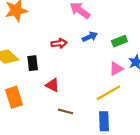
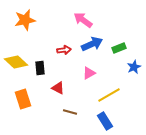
blue arrow: (90, 37) -> (92, 44), size x1.5
pink triangle: (116, 69) -> (89, 73), moved
blue rectangle: (104, 121) -> (105, 121), turned -30

